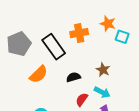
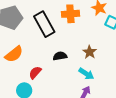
orange semicircle: (39, 74) -> (14, 54), moved
red semicircle: (82, 100) -> (35, 72), moved

